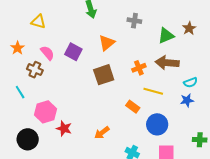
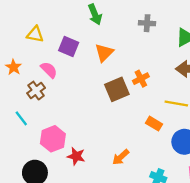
orange triangle: (107, 43) -> (104, 53), moved
purple square: (73, 52) -> (69, 46), moved
orange cross: (139, 68) -> (141, 79), moved
brown cross: (35, 70) -> (36, 91), turned 35

